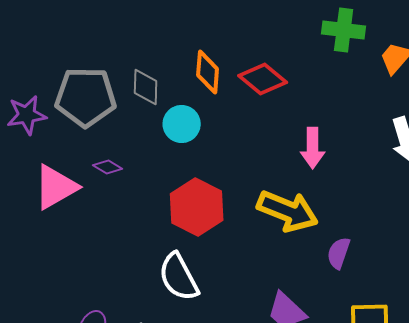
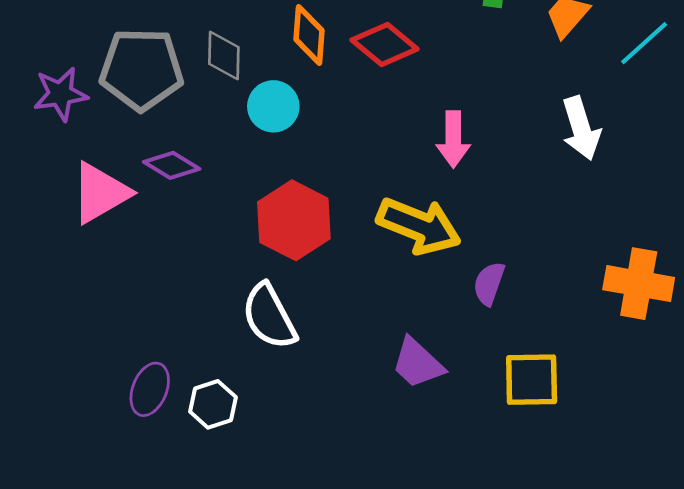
purple diamond: (108, 167) -> (172, 165), size x1.4

